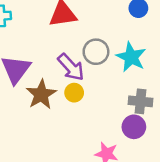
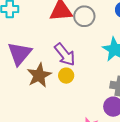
gray circle: (96, 52) -> (84, 16), moved

